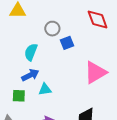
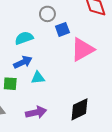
cyan semicircle: (31, 52) -> (24, 38), turned 48
pink triangle: (95, 73) -> (82, 49), moved

